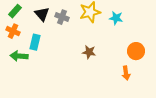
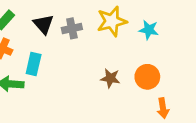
gray cross: (62, 17) -> (72, 28), turned -32
orange circle: (136, 51) -> (147, 77), moved

